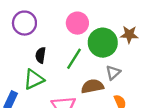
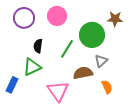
pink circle: (77, 23) -> (57, 16), moved
brown star: (129, 35) -> (115, 19), moved

